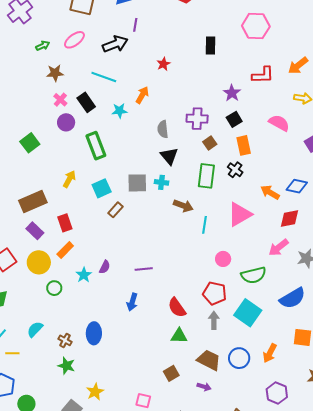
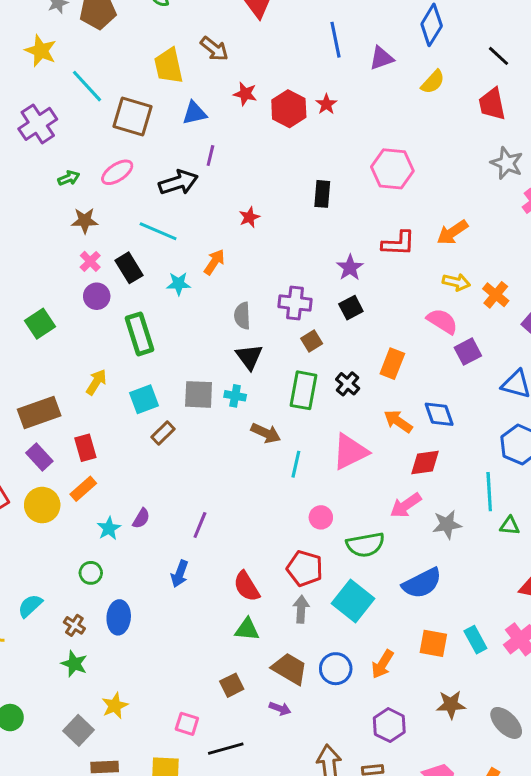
pink semicircle: (279, 123) -> (442, 321), moved
orange rectangle: (244, 145) -> (392, 364), moved, turned 30
blue diamond: (297, 186) -> (439, 414), turned 55
purple line: (144, 269) -> (200, 525), turned -66
green circle: (54, 288) -> (91, 573), moved

